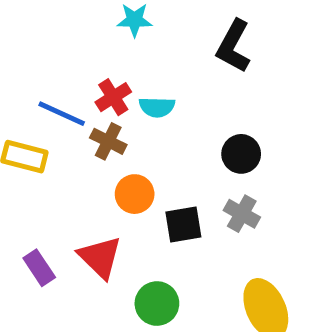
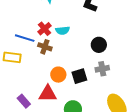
orange circle: (135, 194) -> (58, 75), moved
gray cross: (242, 214) -> (102, 69), turned -32
red triangle: (100, 257) -> (48, 94), turned -36

